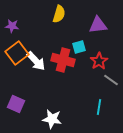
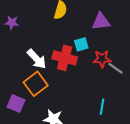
orange square: (17, 53) -> (36, 84), moved
red star: (99, 61) -> (102, 59), turned 30
gray line: (111, 80) -> (115, 68), moved

